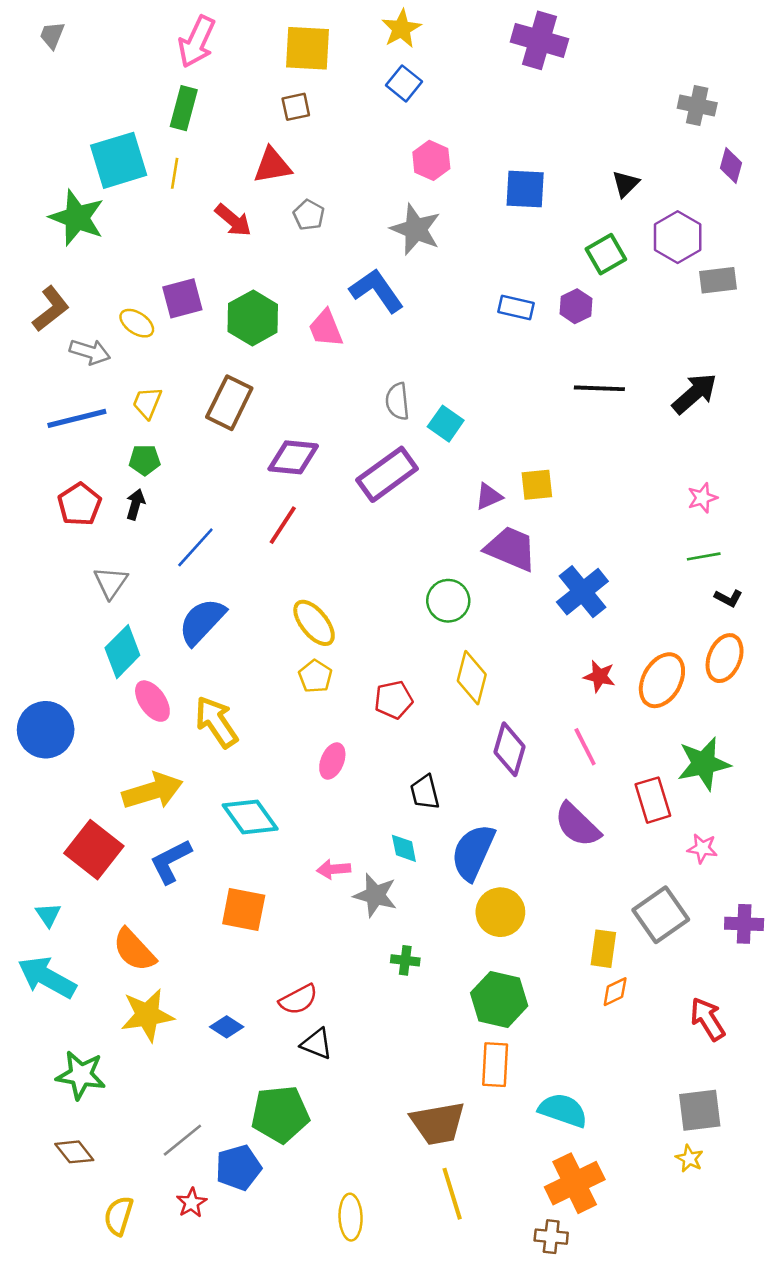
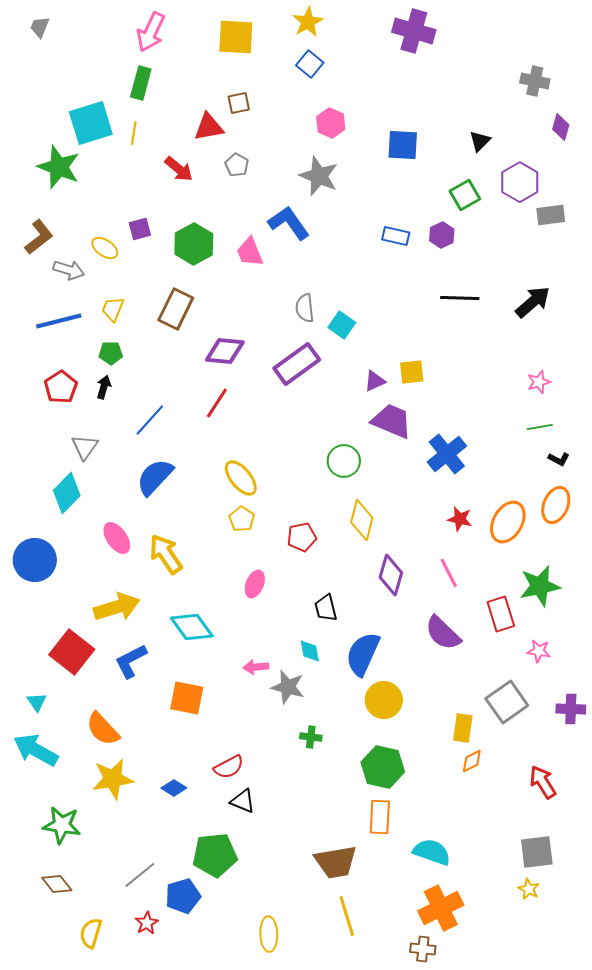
brown square: (296, 107) -> (239, 103), moved
purple square: (182, 298) -> (140, 229), size x0.7
cyan diamond: (122, 652) -> (67, 493), moved

